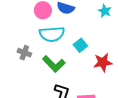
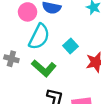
cyan semicircle: (52, 34) -> (39, 37), turned -55

